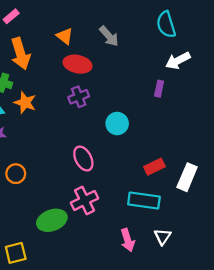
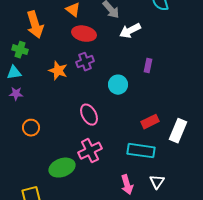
white arrow: (178, 61) -> (130, 31), moved
purple rectangle: (159, 89) -> (148, 66), moved
orange star: (25, 103) -> (58, 71), moved

